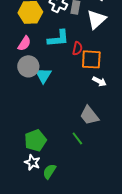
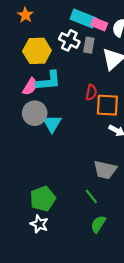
cyan L-shape: (58, 38) -> (49, 81), moved
gray trapezoid: (89, 115) -> (105, 170), turned -40
green semicircle: (49, 171) -> (98, 224), moved

